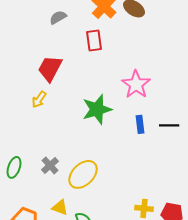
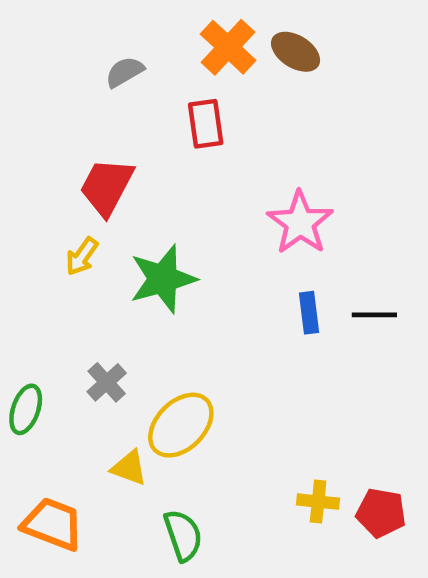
green star: (97, 109) -> (163, 279), moved
gray cross: (50, 165) -> (107, 382), moved
yellow triangle: (60, 207) -> (129, 468), moved

